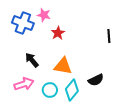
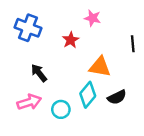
pink star: (44, 15) -> (93, 18), moved
orange triangle: (63, 66) -> (100, 67), moved
cyan diamond: (72, 90) -> (88, 95), moved

